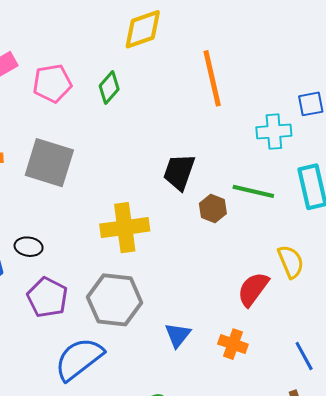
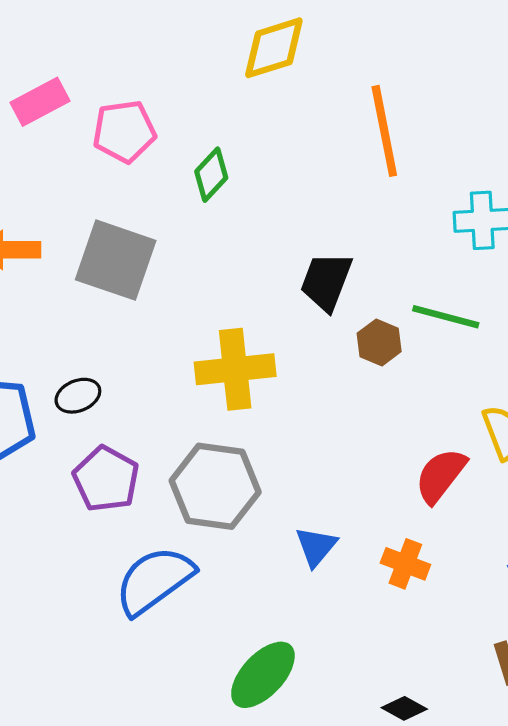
green diamond: (109, 88) -> (211, 175), moved
black ellipse: (29, 247) -> (78, 396), turned -32

